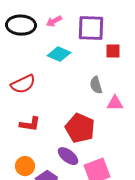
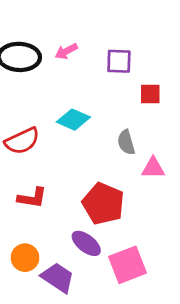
purple square: (91, 28) -> (119, 61), size x0.7
cyan diamond: (59, 54) -> (73, 120), moved

